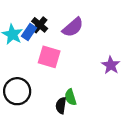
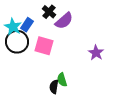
black cross: (40, 25) -> (49, 12), moved
black circle: (17, 91) -> (17, 42), moved

